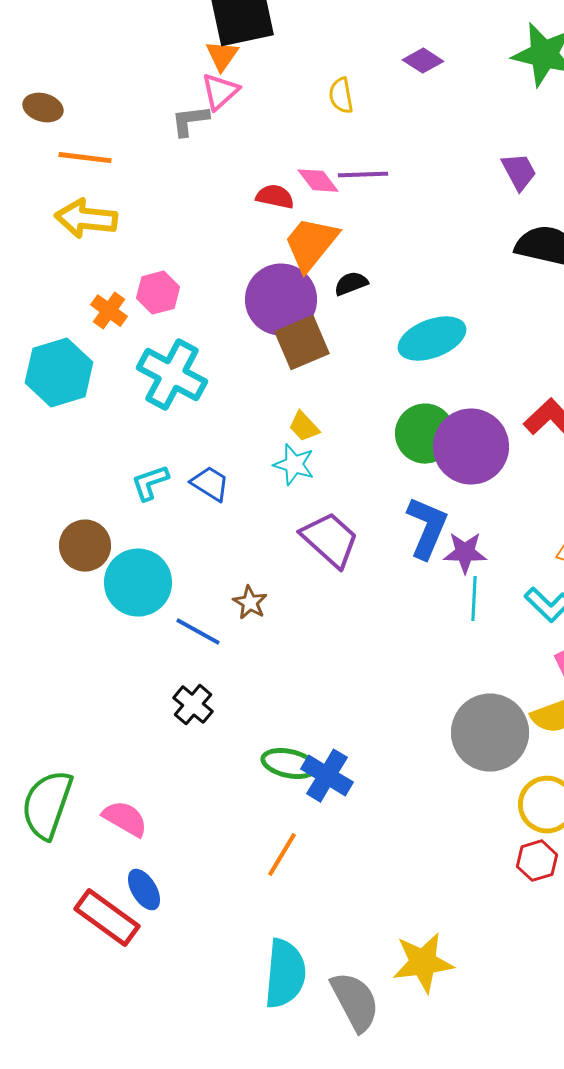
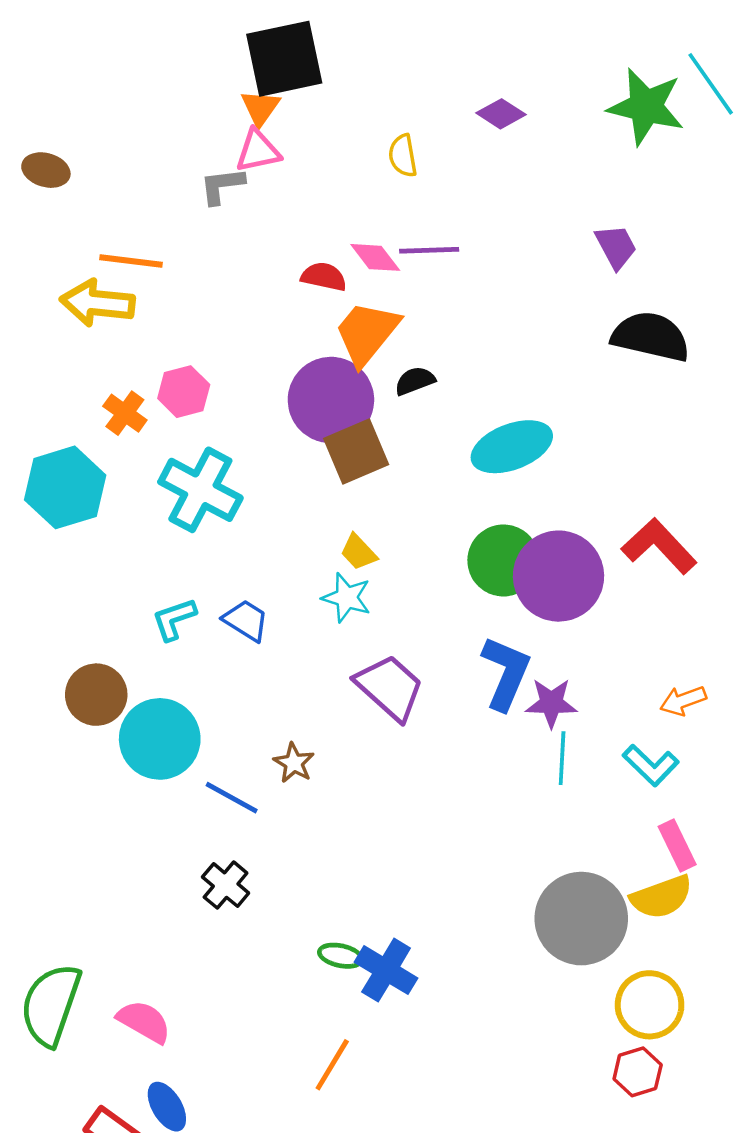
pink triangle: (220, 92) -> (258, 151), turned 30
orange line: (85, 158) -> (131, 261), moved
green ellipse: (289, 764) -> (341, 956), size x0.7

